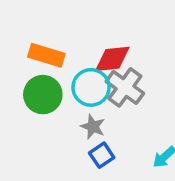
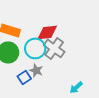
blue square: (102, 155) -> (24, 77), moved

